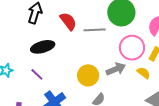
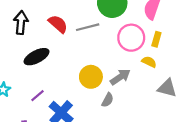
gray arrow: (116, 69) -> (120, 77), moved
purple line: (37, 74) -> (38, 96), moved, turned -72

